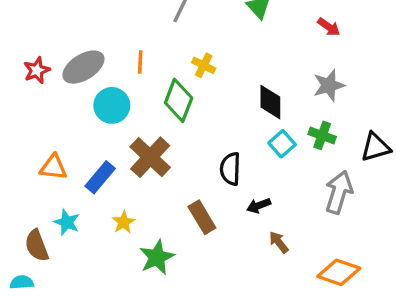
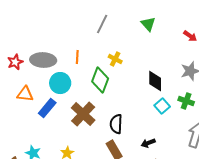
gray ellipse: (83, 67) -> (43, 60), turned 35
orange triangle: (53, 167) -> (25, 94), moved
black semicircle: (230, 169) -> (116, 124), moved
blue rectangle: (100, 177) -> (47, 108), moved

